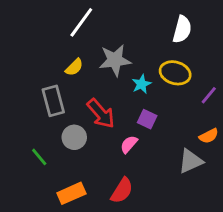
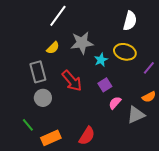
purple square: (147, 119) -> (105, 85), turned 32
gray circle: (74, 137) -> (43, 98), moved
pink semicircle: (129, 144) -> (115, 103), moved
green line: (39, 157) -> (28, 125), moved

